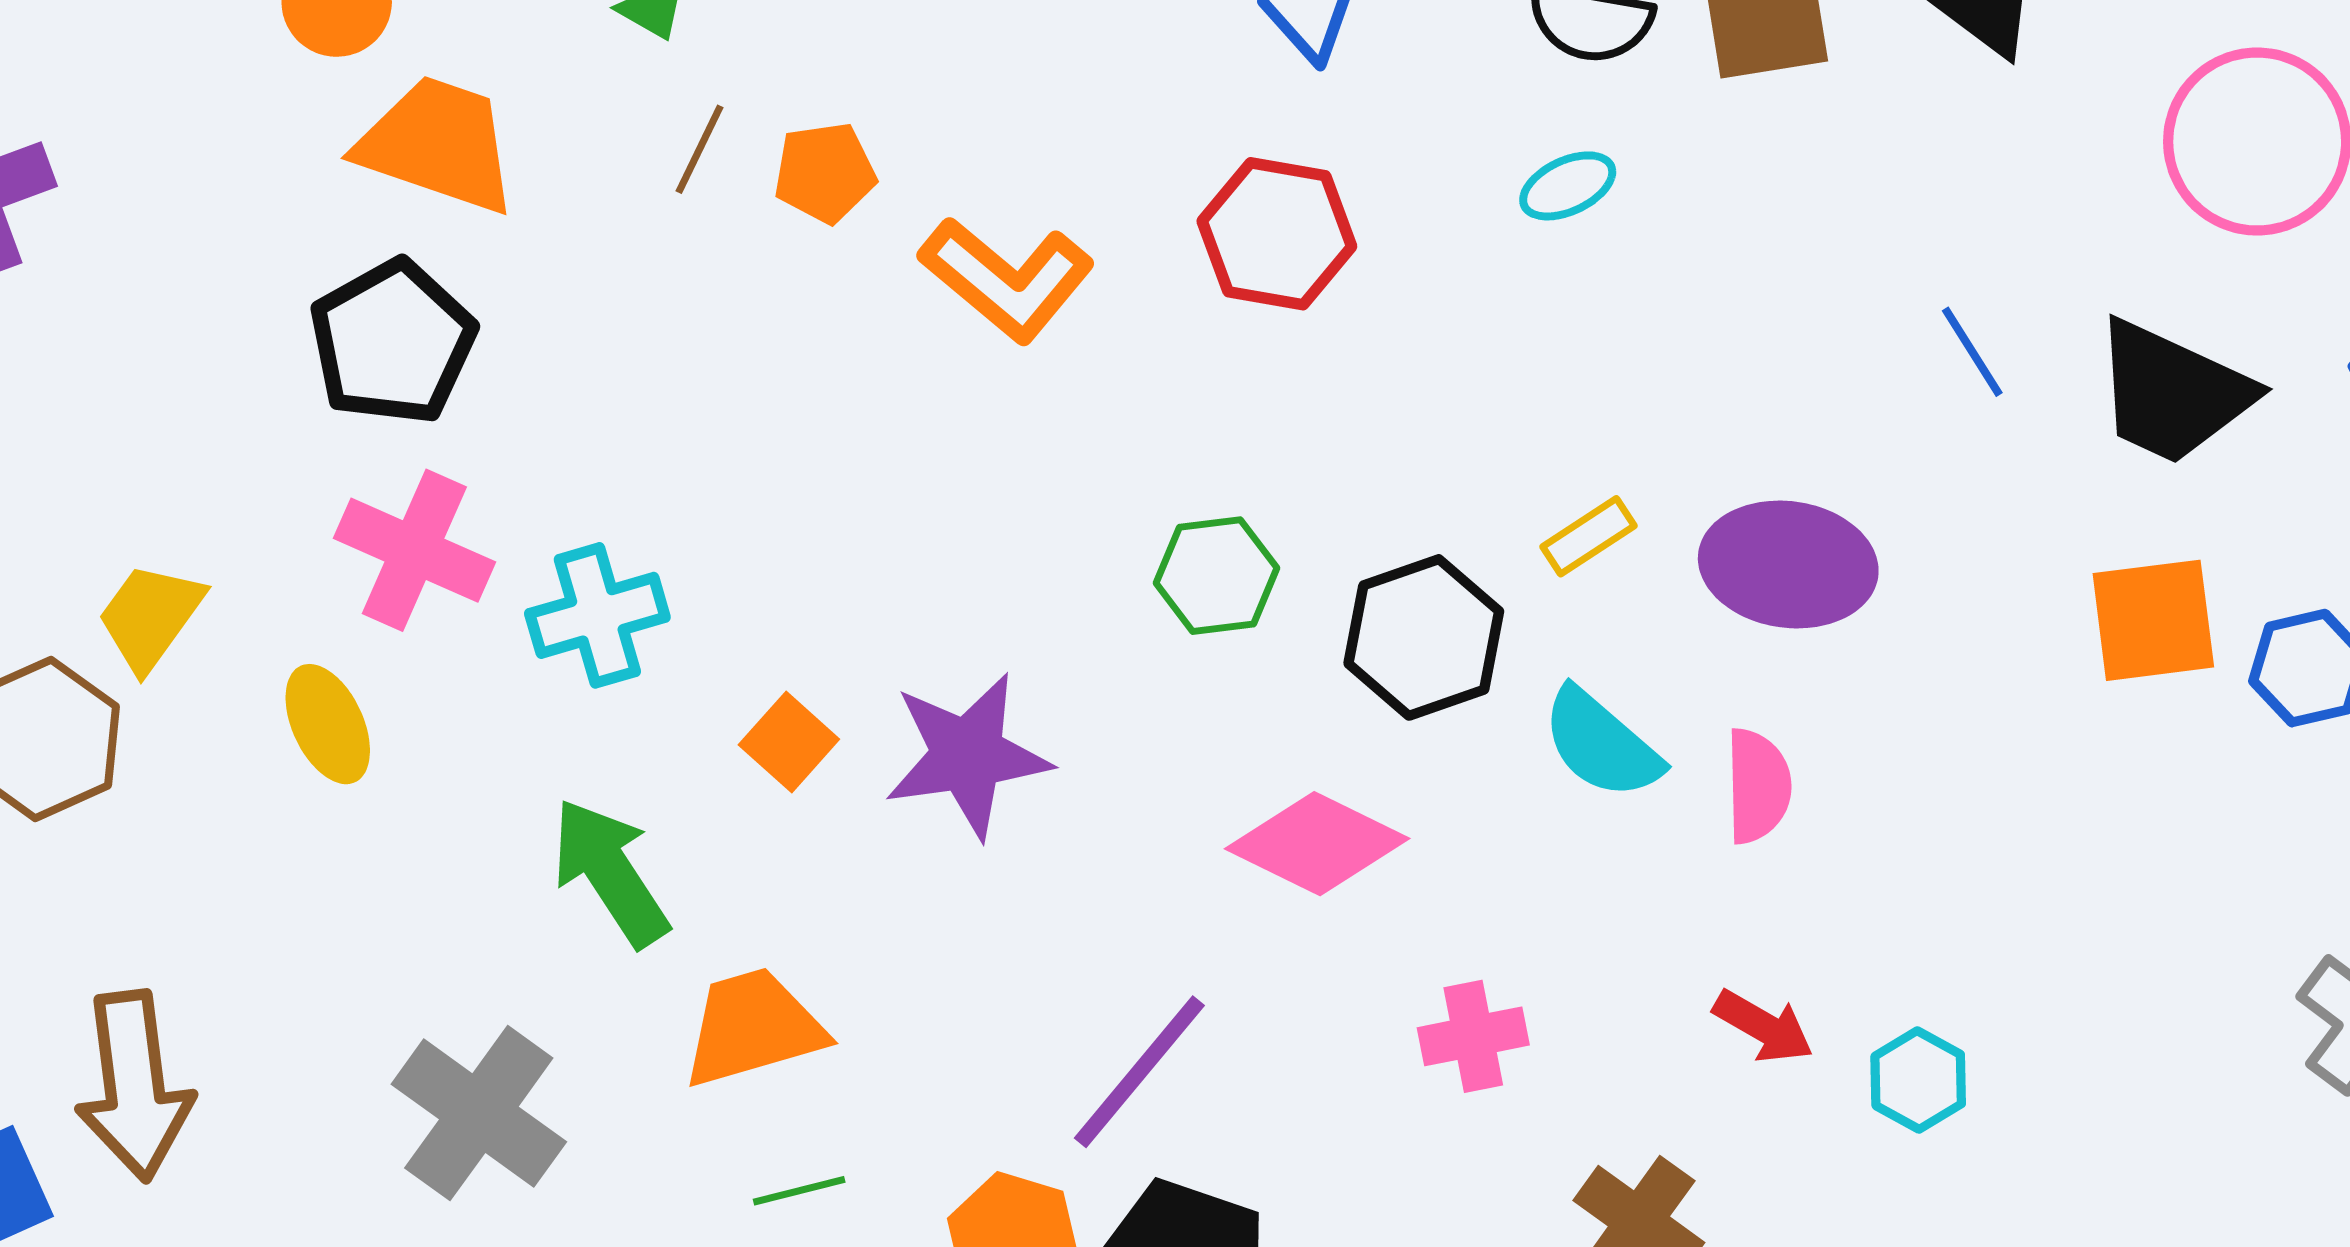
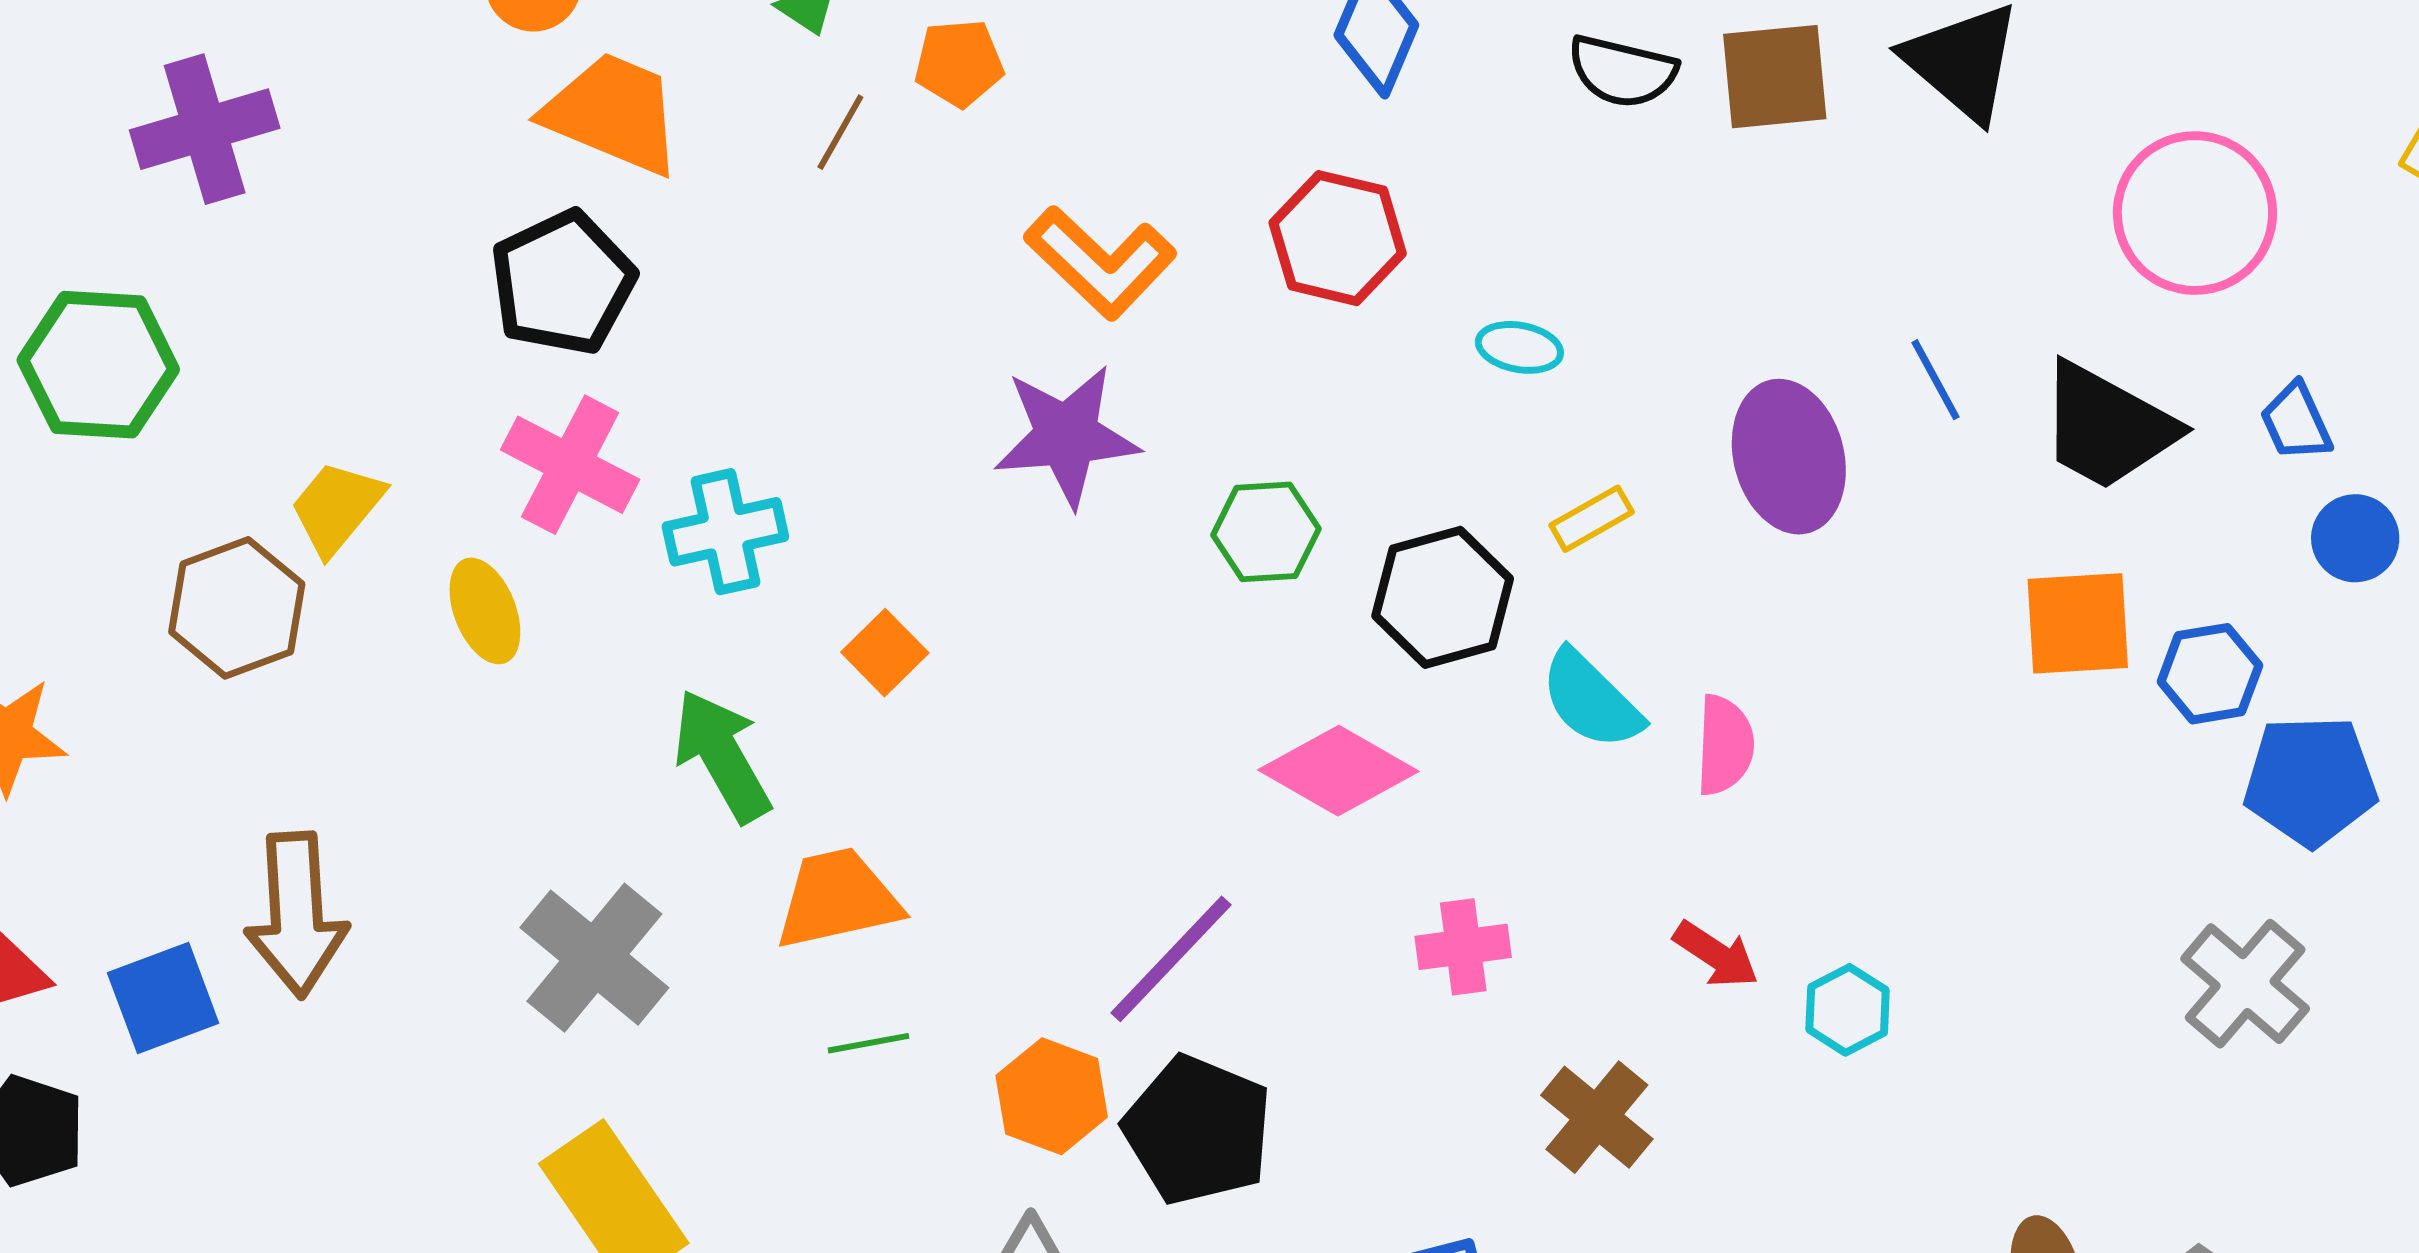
orange pentagon: (825, 173) -> (959, 63), moved
cyan ellipse: (1568, 186) -> (1519, 347), moved, turned 32
purple ellipse: (1788, 564) -> (1789, 457), moved, turned 64
purple star: (968, 755) -> (1067, 436), moved

